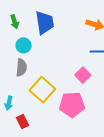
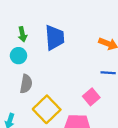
cyan circle: (24, 45) -> (18, 56), moved

